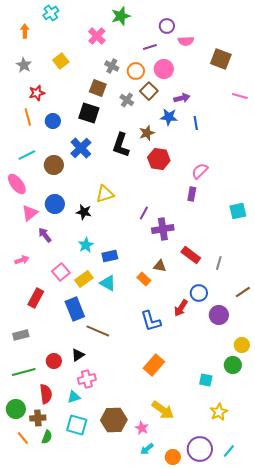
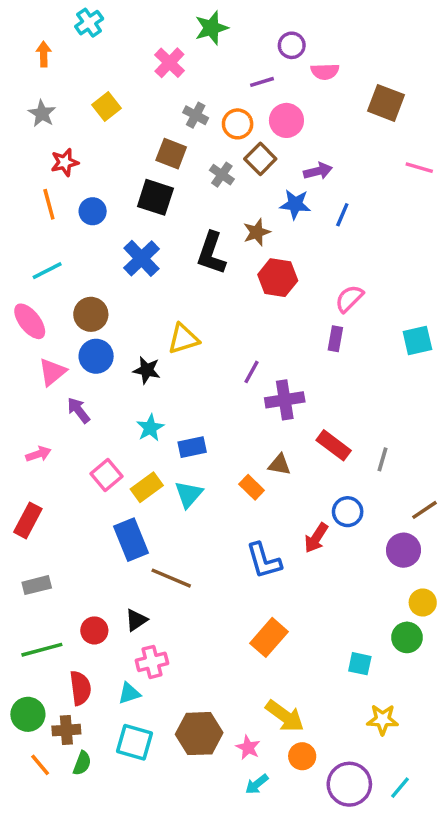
blue line: (196, 123) -> (342, 215), turned 32
brown circle: (54, 165) -> (91, 314), moved
cyan square: (238, 211) -> (417, 341), moved
cyan triangle: (108, 283) -> (189, 494), turned 42
red rectangle: (36, 298) -> (28, 520), moved
purple circle: (219, 315) -> (403, 550), moved
yellow star: (219, 412) -> (383, 720), turned 30
orange circle: (173, 457) -> (302, 756), moved

